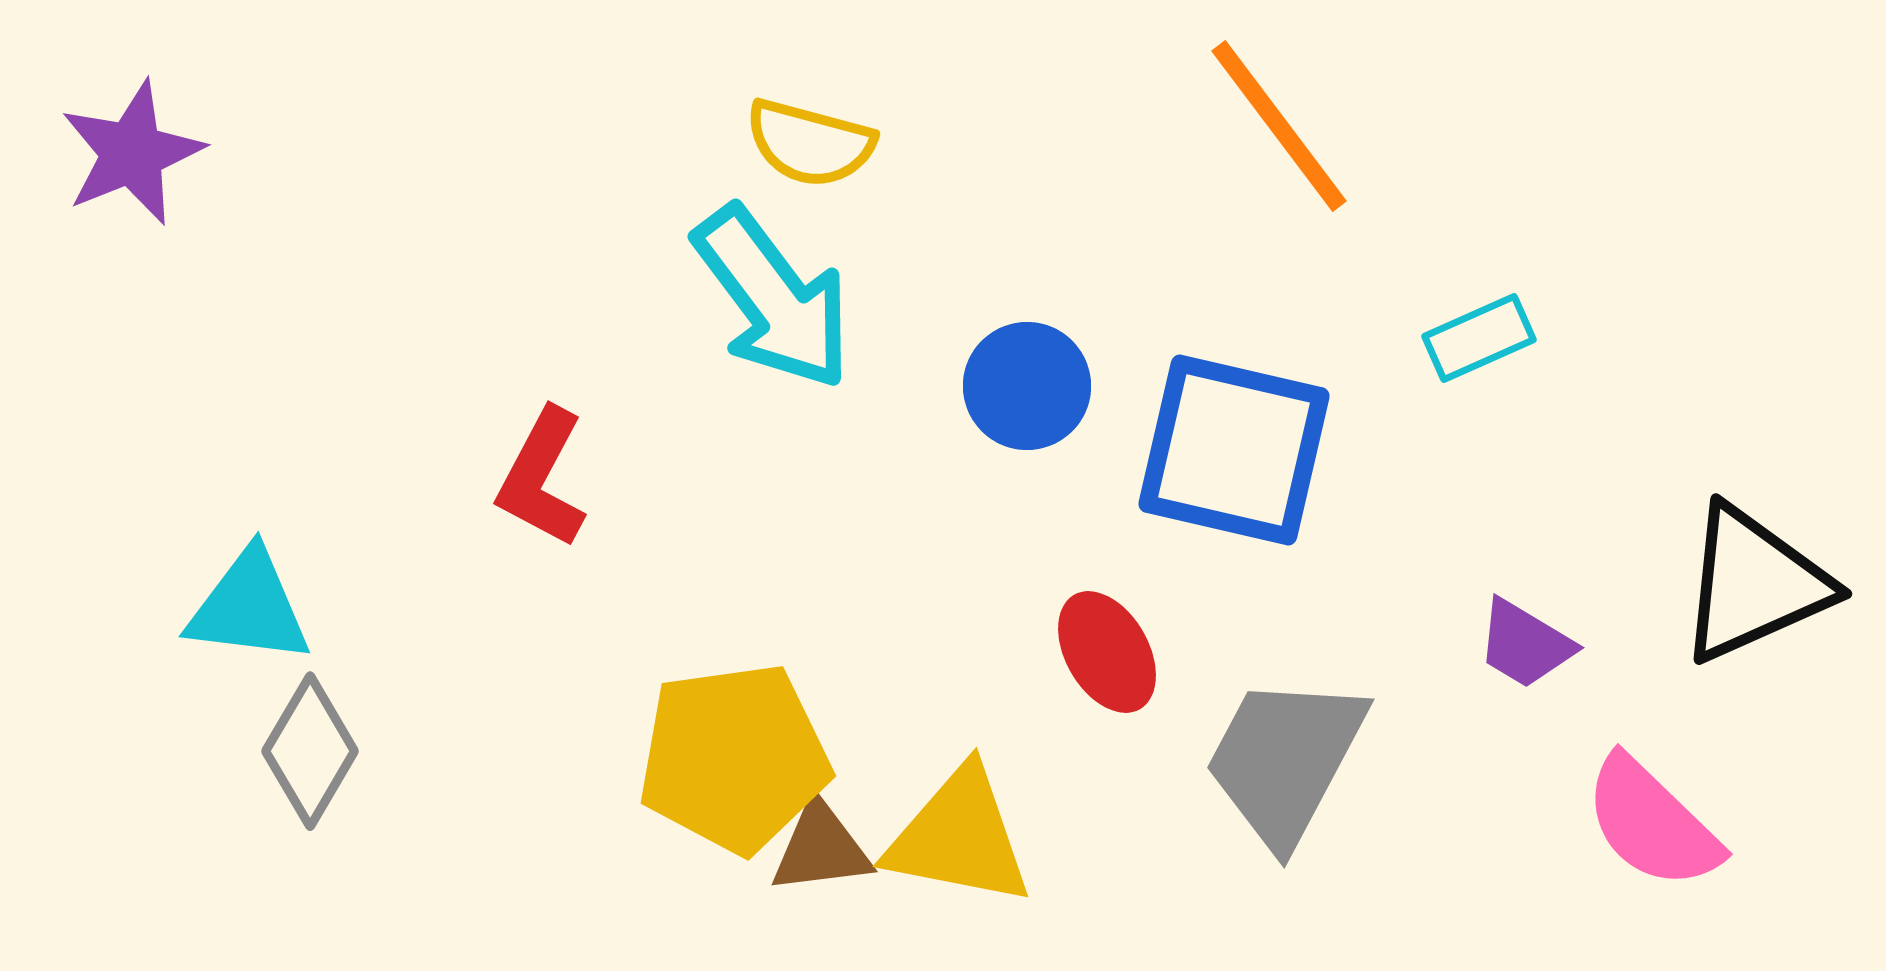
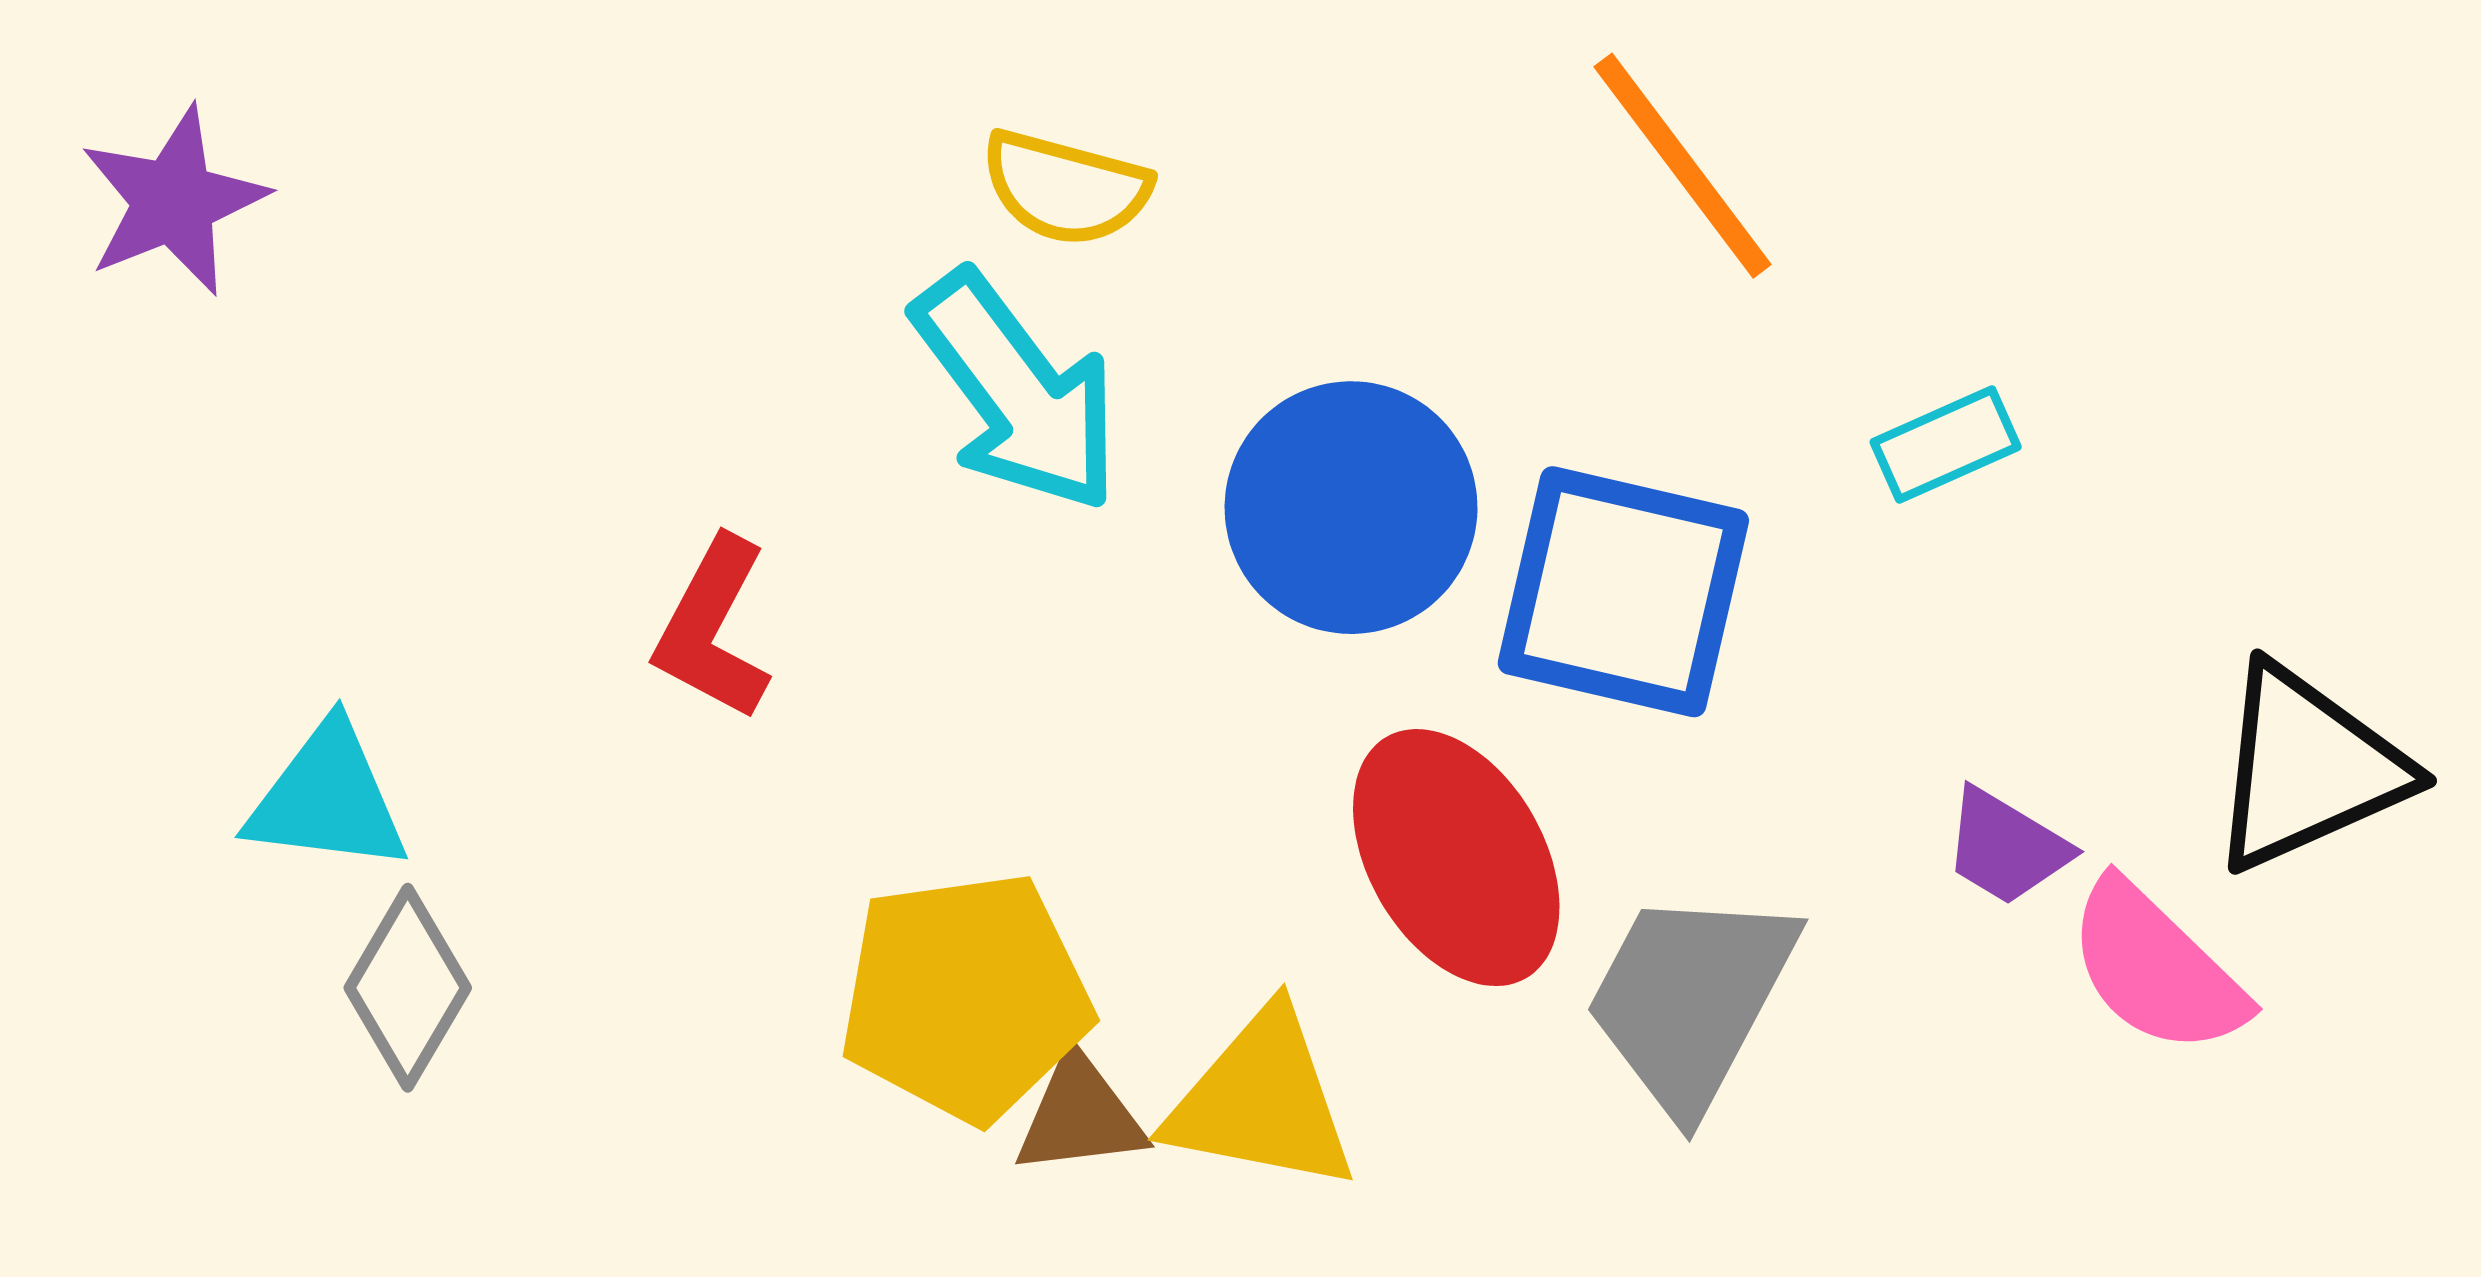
blue circle: (1027, 386) -> (1351, 508), size x1.5
red ellipse: (1107, 652) -> (1456, 858), size x1.6
pink semicircle: (1652, 823) -> (2156, 968), moved

